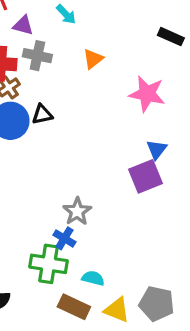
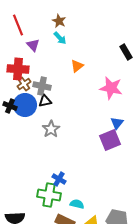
purple triangle: (23, 25) -> (33, 45), turned 32
black rectangle: (171, 37) -> (126, 52), turned 35
gray cross: (37, 56) -> (42, 86), moved
gray star: (77, 211) -> (51, 129), moved

